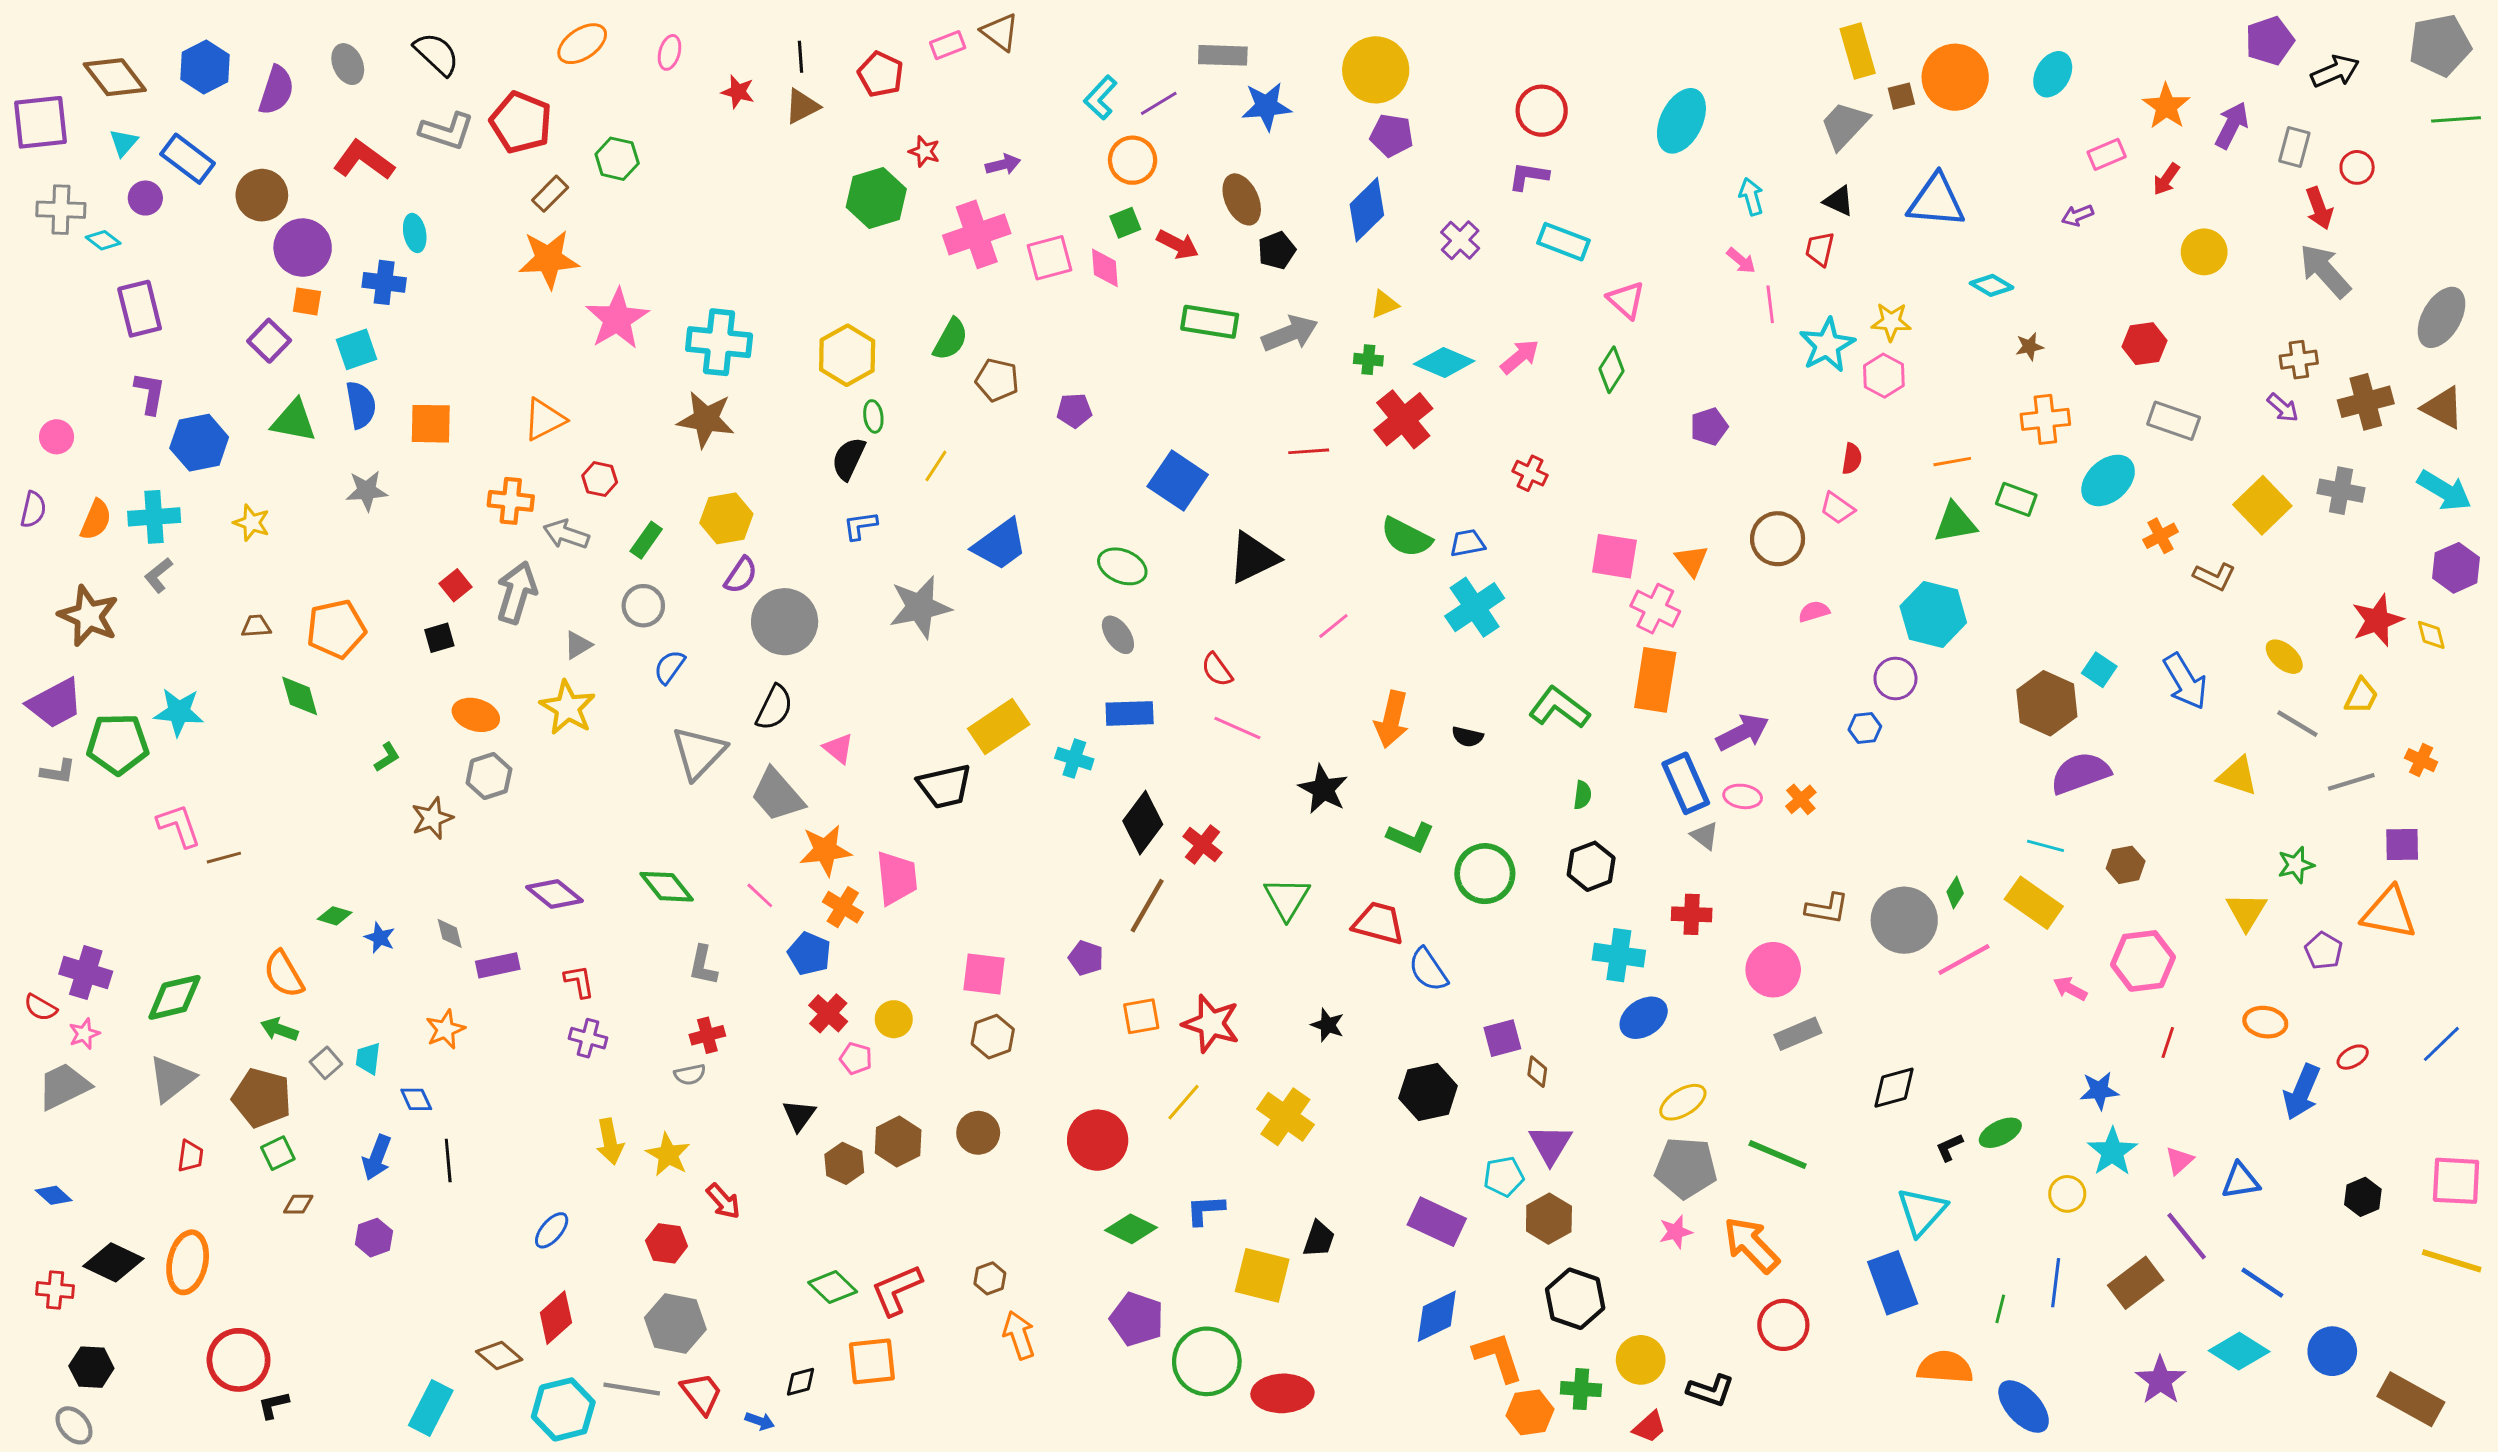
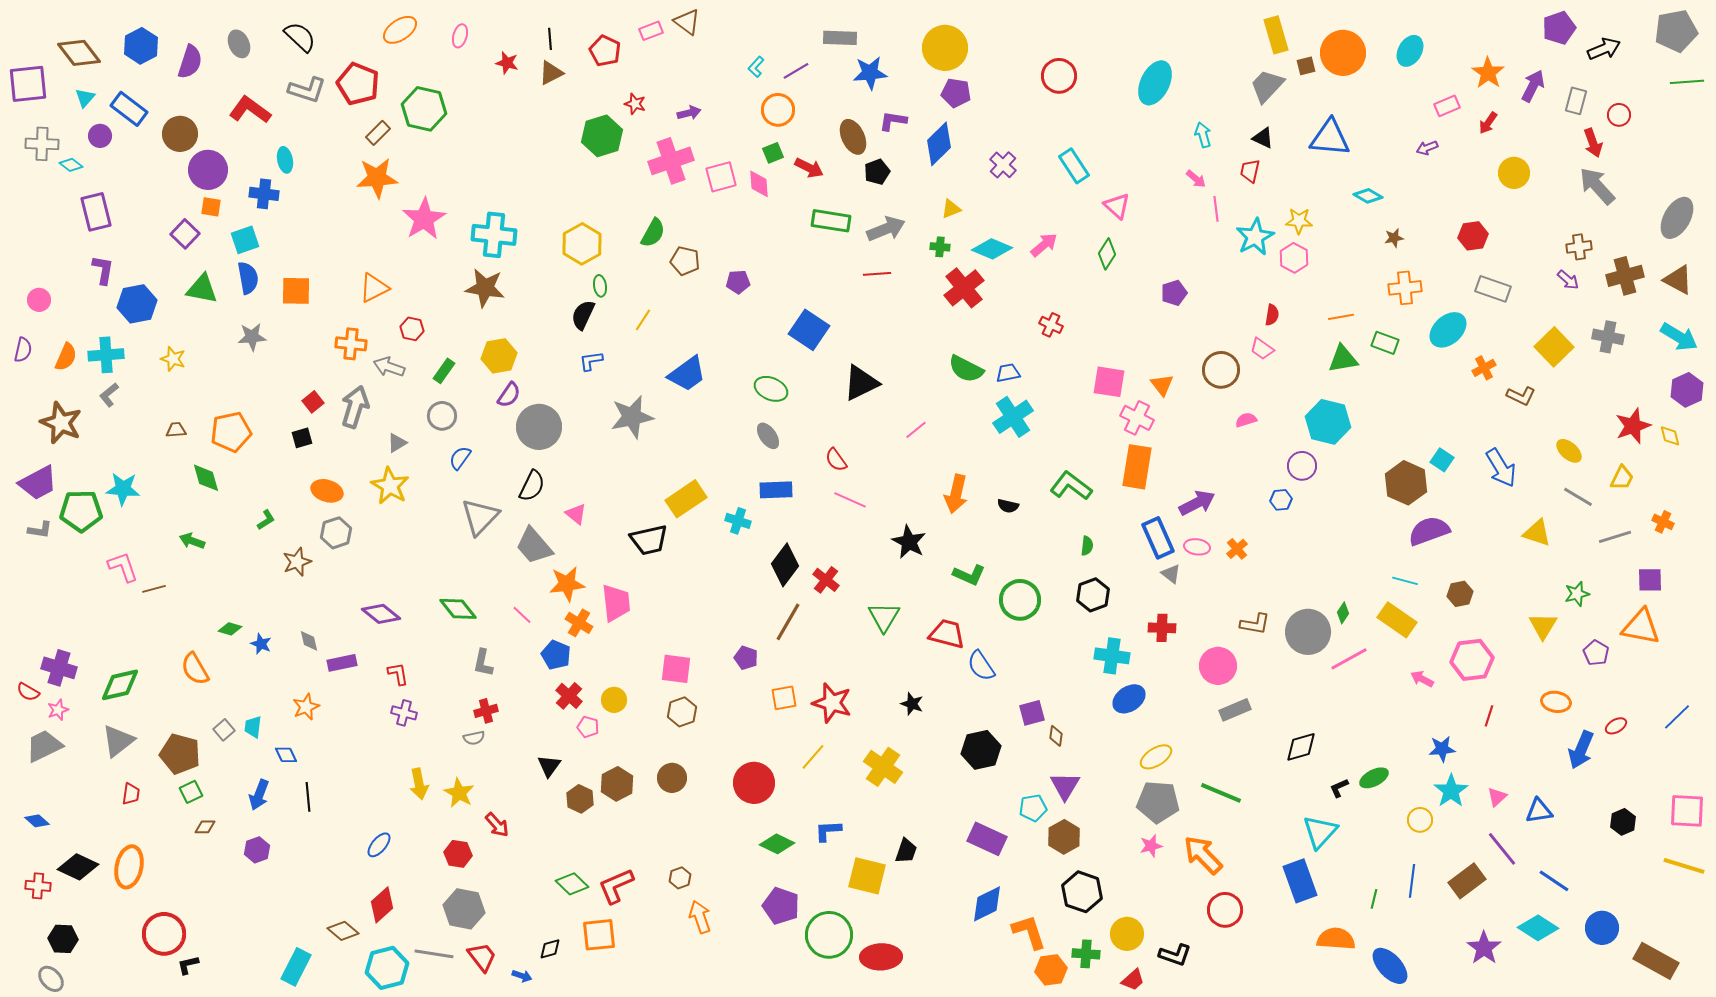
cyan L-shape: (1100, 98) -> (756, 67), size x0.7
green hexagon: (617, 159) -> (424, 109), size x1.5
purple L-shape: (1529, 176) -> (893, 121), moved
cyan rectangle: (1563, 242) -> (1074, 166), turned 36
red line: (1309, 451) -> (877, 274), moved
green arrow: (279, 1029) -> (192, 541), moved

